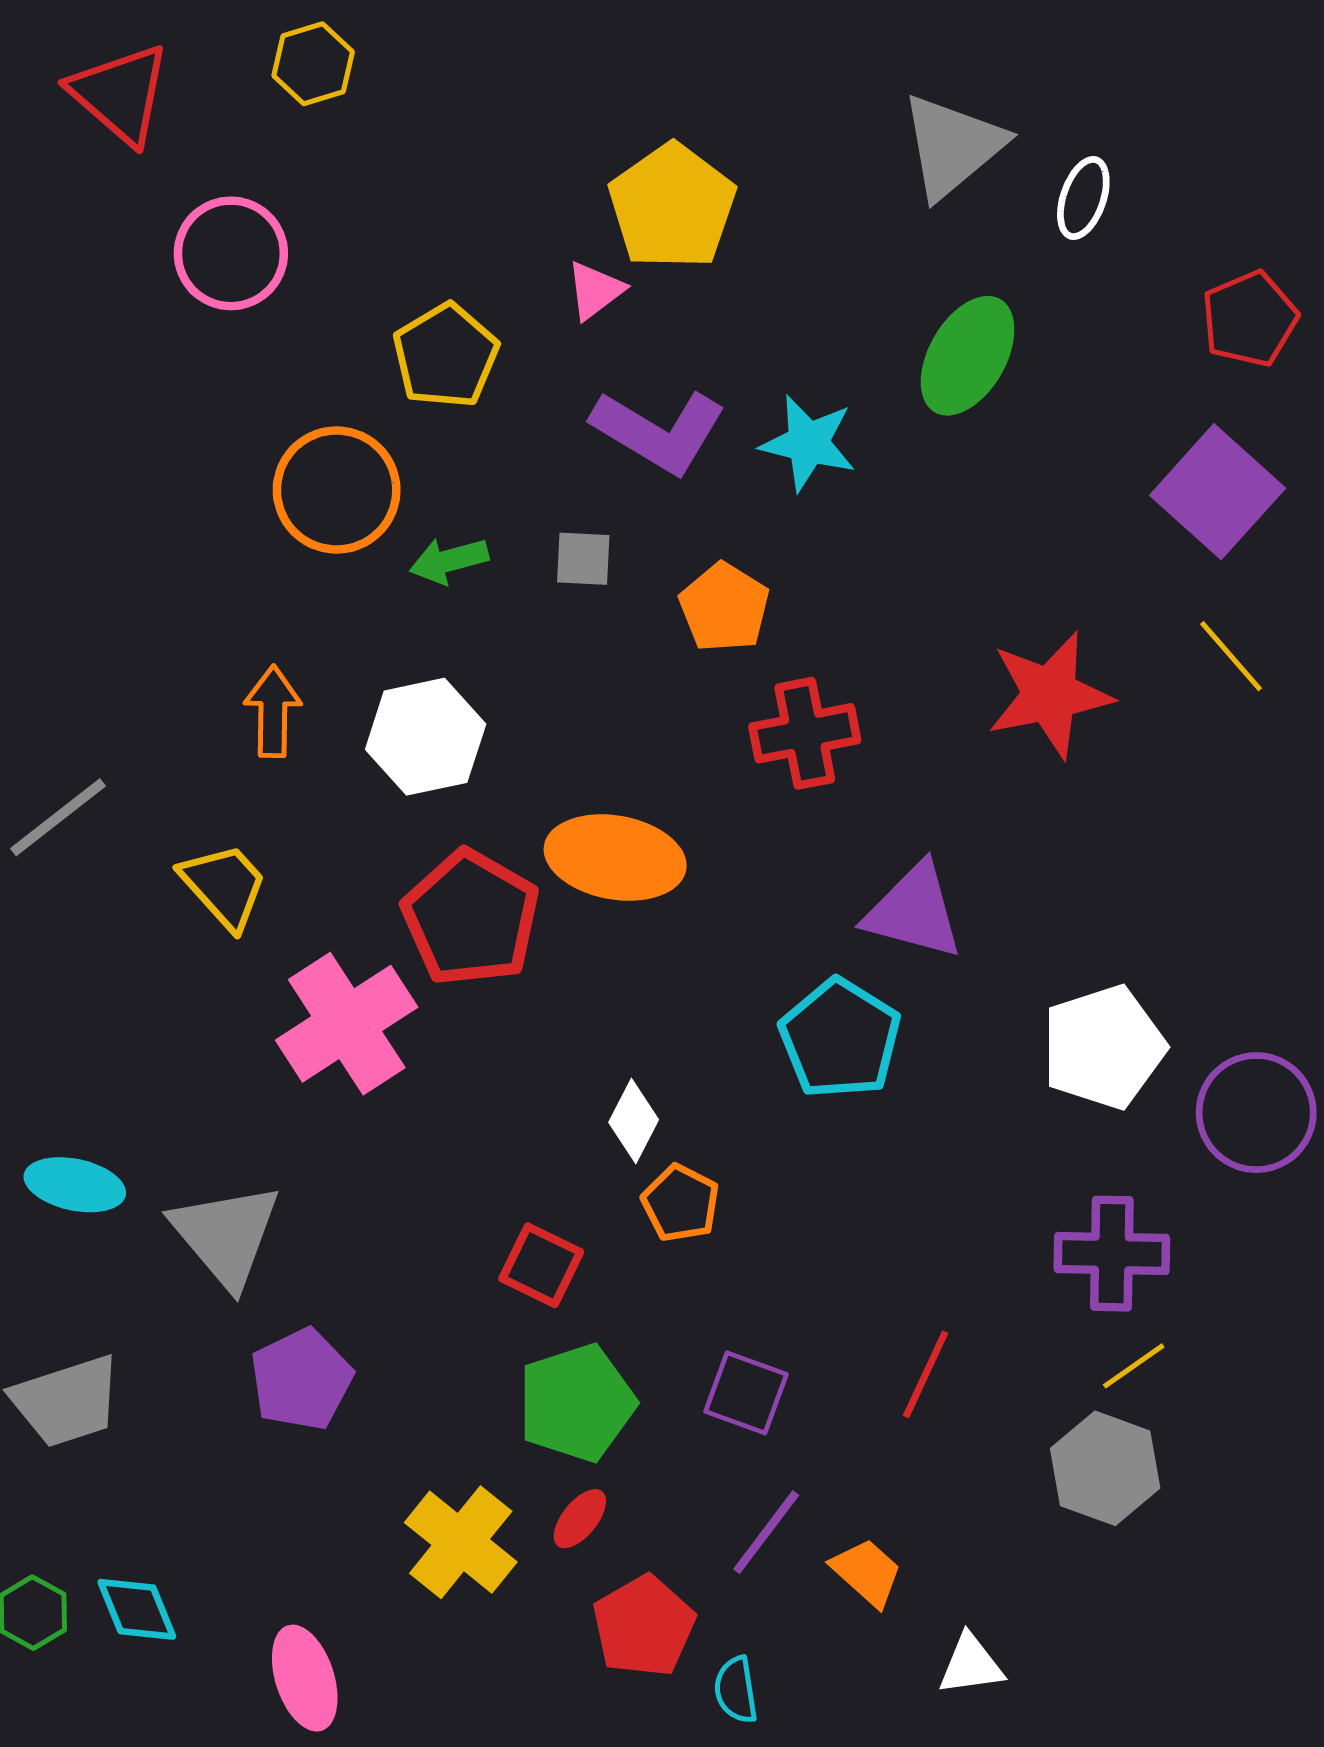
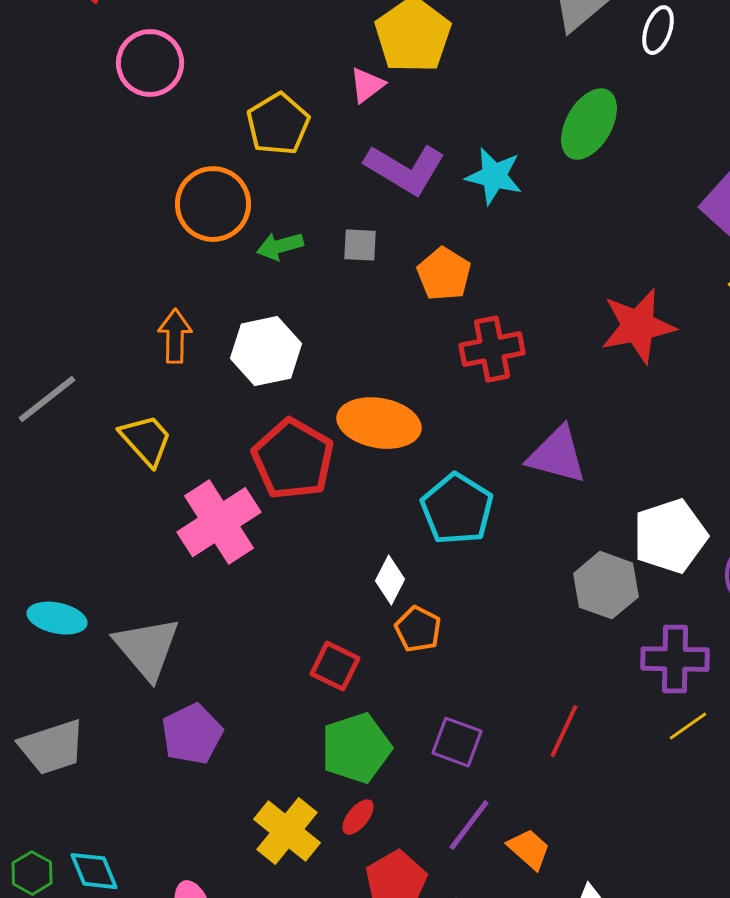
cyan pentagon: (840, 1039) -> (457, 509), moved
gray hexagon: (1105, 1468) -> (606, 585), moved

